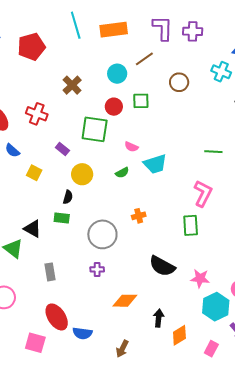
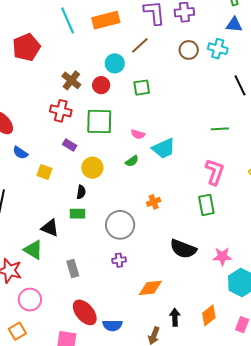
brown circle: (179, 82) -> (189, 50), moved
red circle: (114, 107) -> (101, 85), moved
red cross: (37, 114) -> (61, 111), moved
black arrow: (159, 318) -> (175, 317), moved

